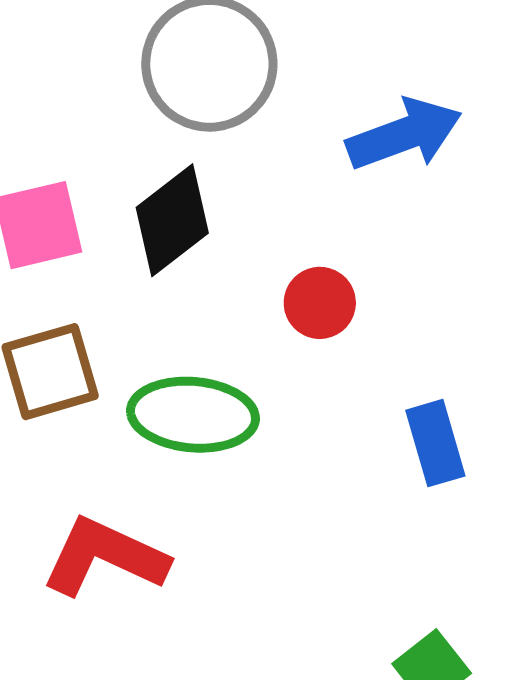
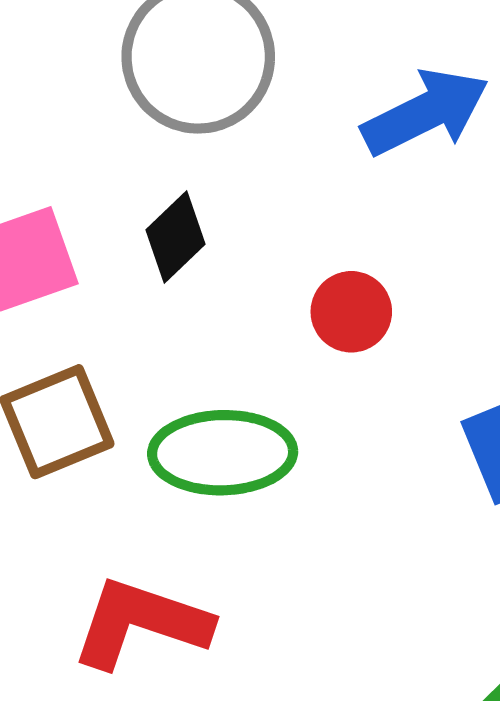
black diamond: (172, 220) -> (176, 237), size x0.7

